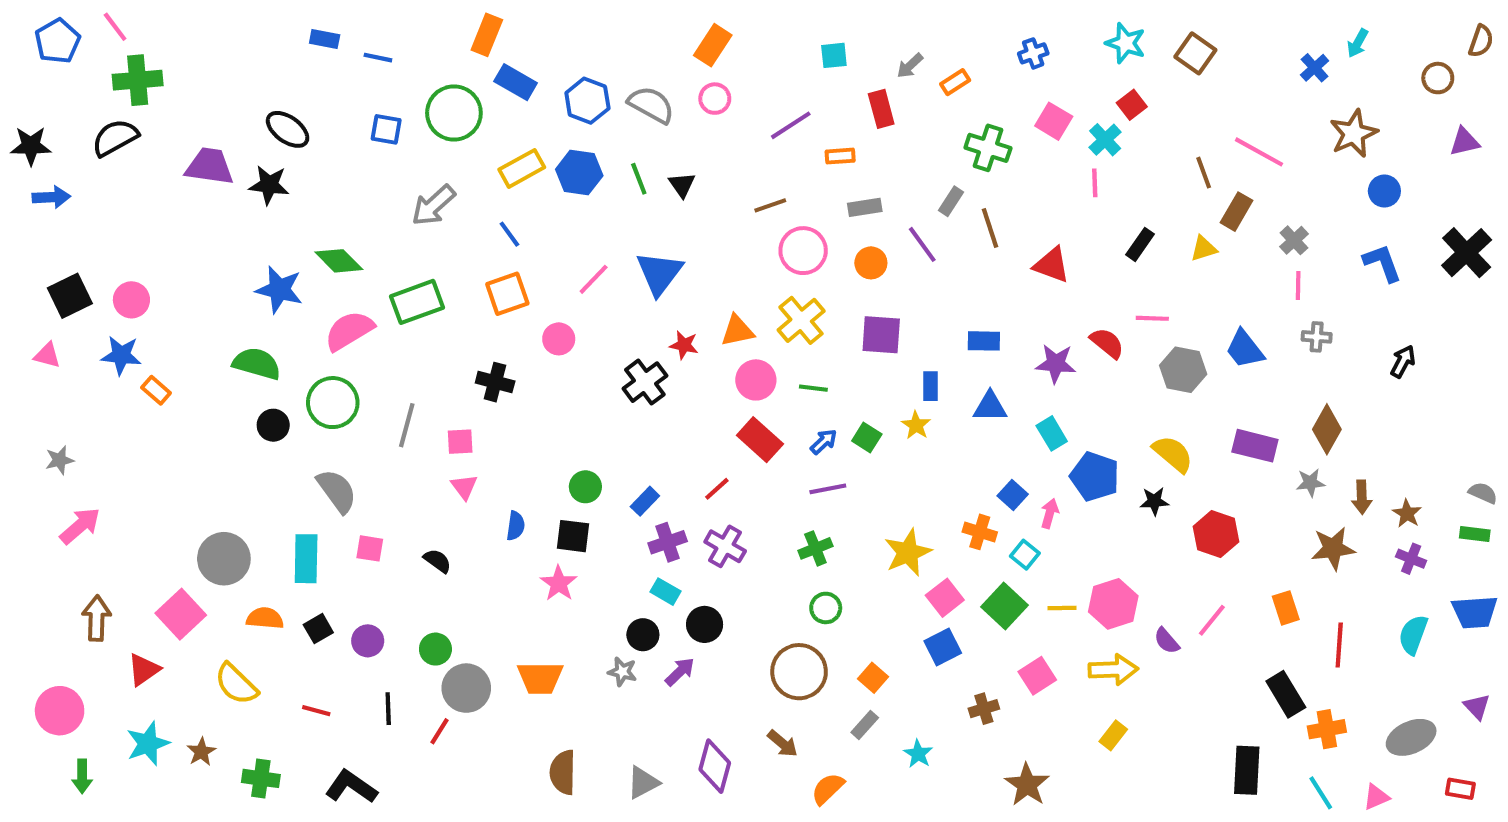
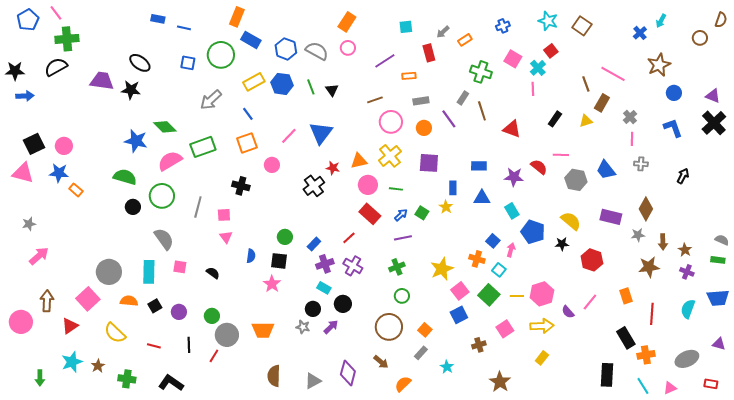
purple triangle: (1464, 142) -> (713, 96), moved, turned 35
pink triangle: (47, 355) -> (23, 173), size x1.6
purple triangle: (1477, 707) -> (719, 344), turned -32
pink circle: (60, 711) -> (21, 322), moved

